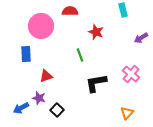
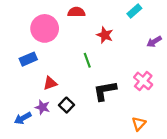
cyan rectangle: (123, 10) -> (134, 11), turned 64
blue rectangle: (26, 54) -> (28, 59), turned 70
black square: (57, 110) -> (67, 105), moved

